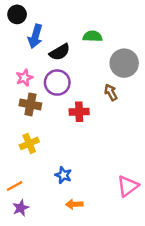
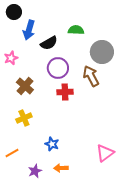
pink star: (24, 78) -> (11, 58), moved
purple circle: (57, 83) -> (58, 68), moved
brown arrow: (111, 92) -> (91, 76), size x1.5
brown cross: (30, 104) -> (25, 86), turned 30
purple star: (21, 208) -> (35, 171), moved

